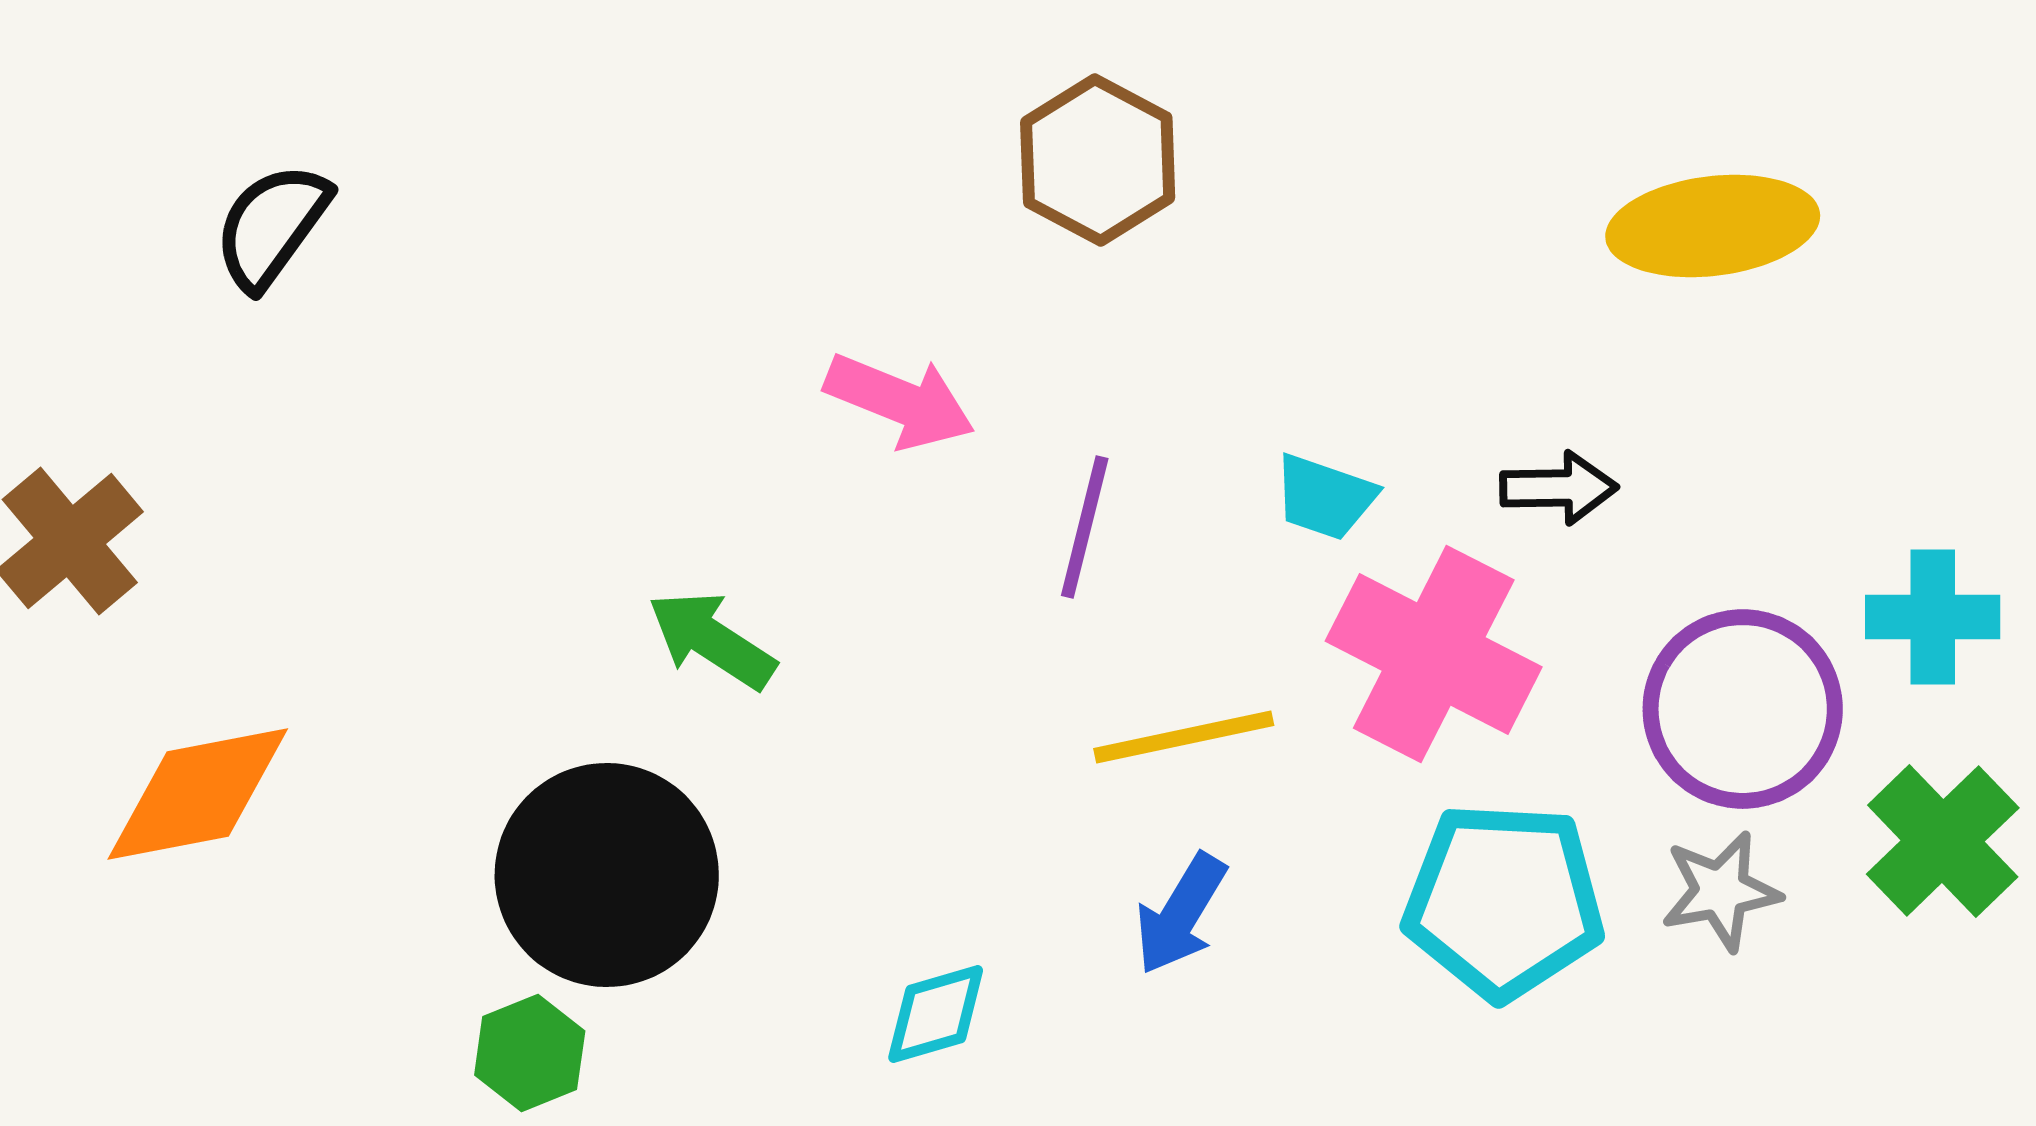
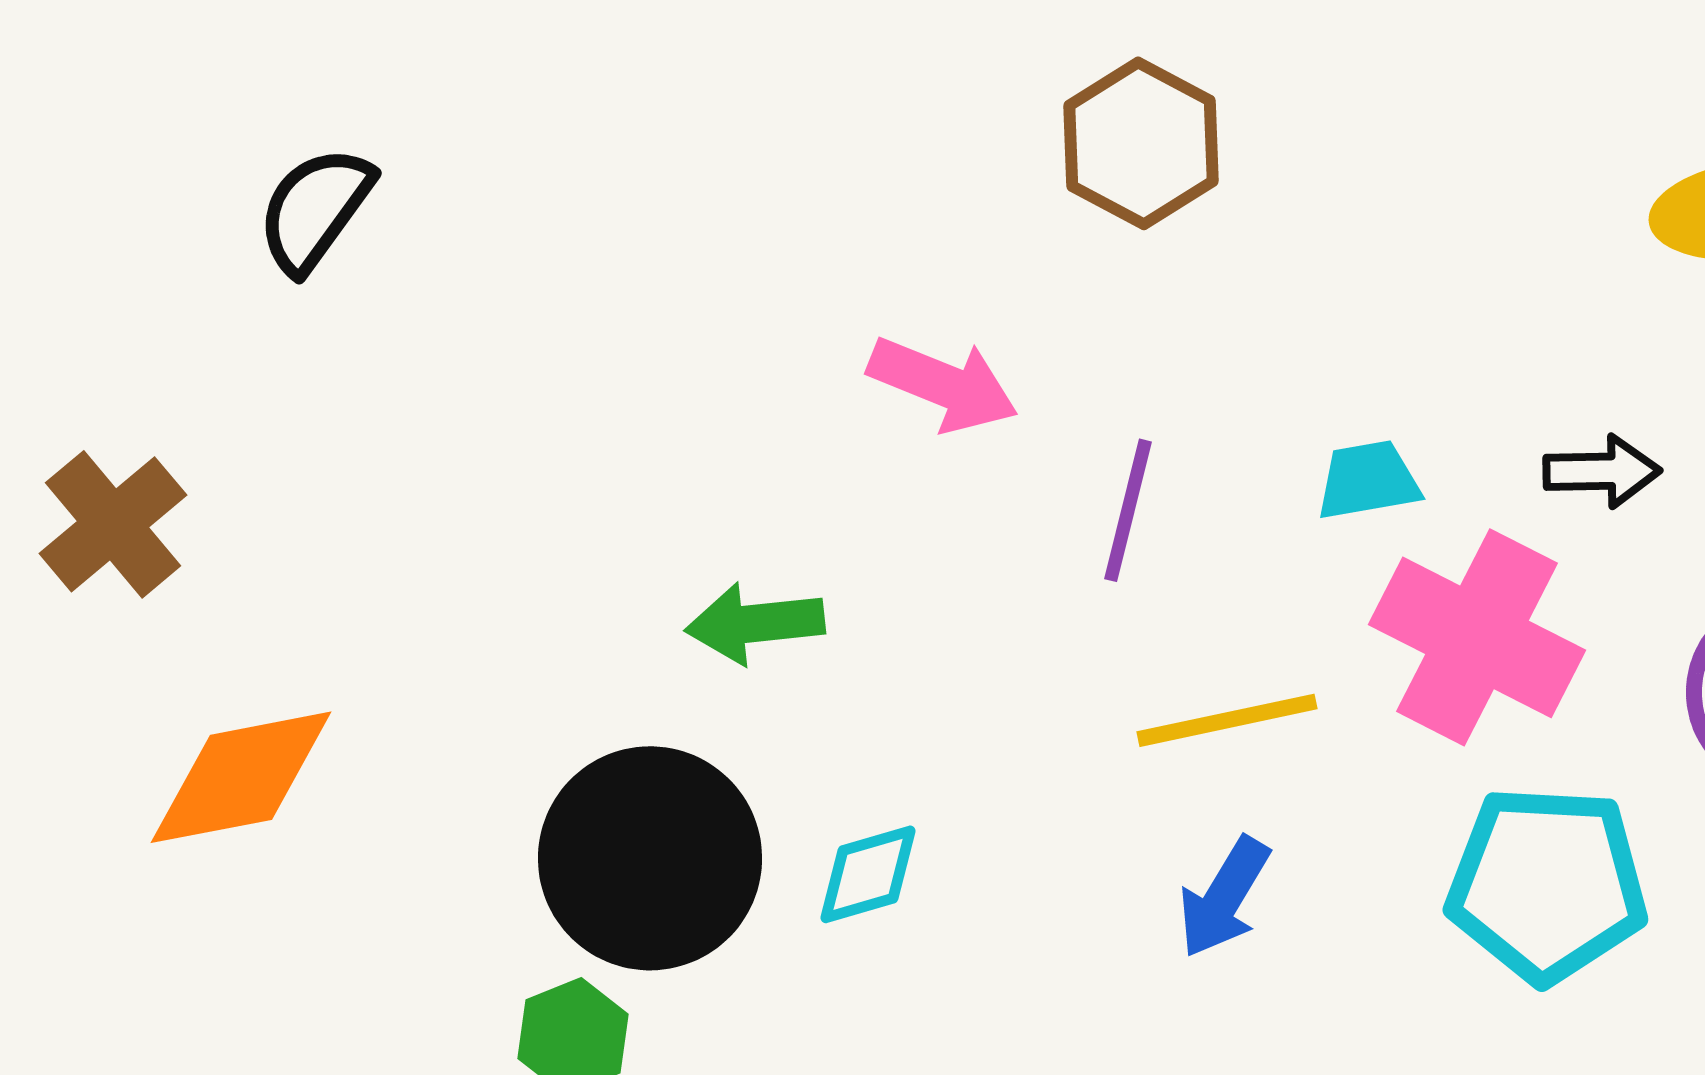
cyan trapezoid: (1325, 497) -> (1368, 480), turned 151
green arrow: (712, 640) -> (755, 623), turned -39
cyan diamond: (936, 1014) -> (868, 874), moved

